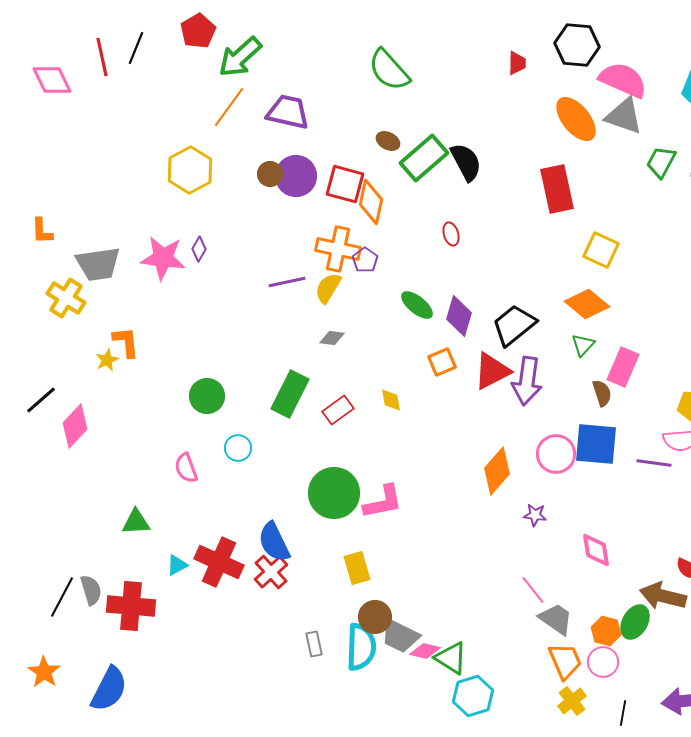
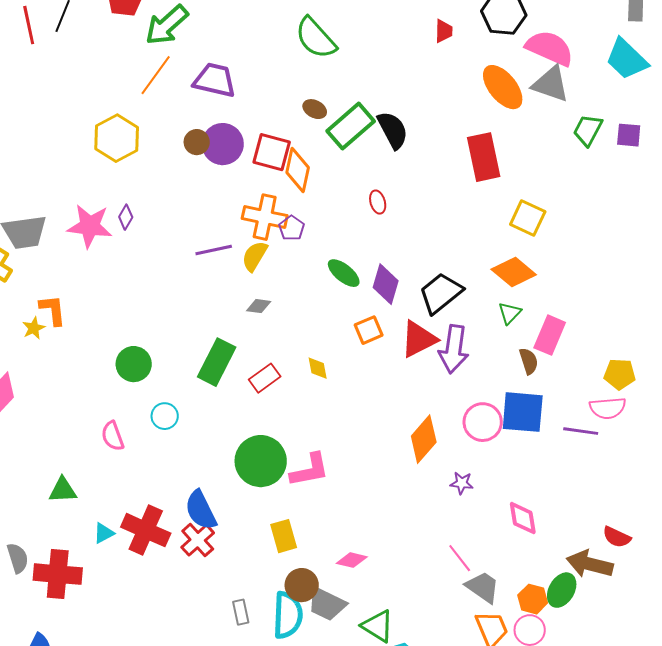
pink diamond: (425, 651) -> (352, 560), moved

